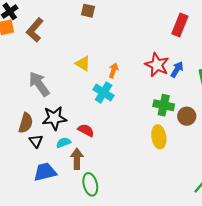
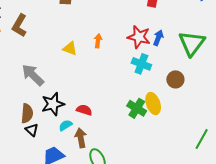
orange arrow: (113, 70) -> (98, 41), moved
cyan cross: (104, 92) -> (141, 64), moved
green cross: (164, 105) -> (137, 108), moved, turned 30
black triangle: (36, 141) -> (32, 130), moved

